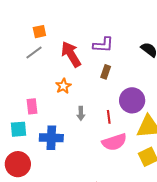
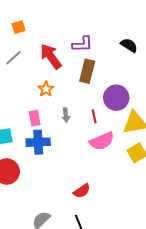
orange square: (39, 32) -> (19, 27), moved
brown rectangle: (106, 72) -> (87, 71), size x1.6
pink rectangle: (32, 106) -> (35, 118), moved

